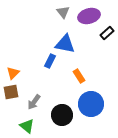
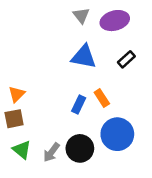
black rectangle: (107, 33) -> (126, 59), moved
blue rectangle: (50, 61) -> (79, 104), moved
gray arrow: (34, 102) -> (51, 152), moved
green triangle: (27, 126) -> (22, 150), moved

